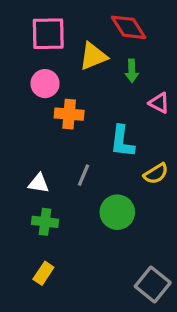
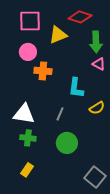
red diamond: (129, 27) -> (80, 17), turned -40
green arrow: (132, 71) -> (96, 42), moved, size x1.5
gray line: (84, 175) -> (60, 114), moved
white triangle: (39, 183) -> (24, 114), size x1.6
green circle: (117, 212) -> (67, 143), moved

